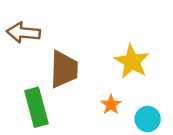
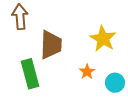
brown arrow: (23, 33) -> (20, 17), turned 80

